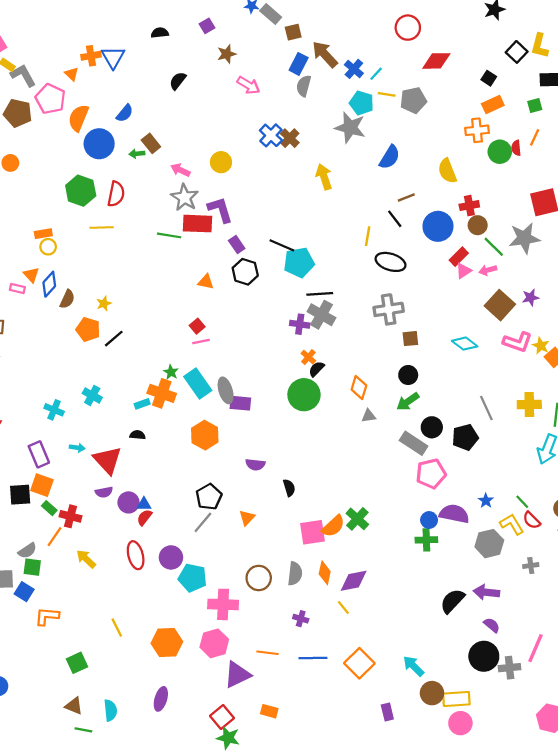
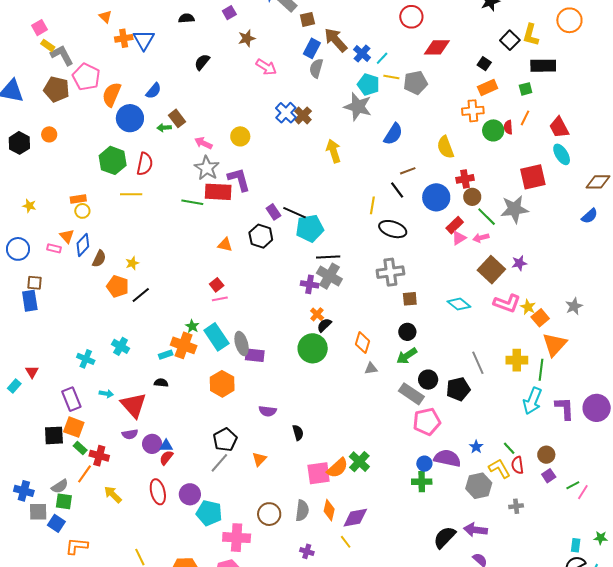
orange triangle: (72, 74) -> (105, 17), moved
purple rectangle: (237, 244) -> (273, 212), moved
red semicircle: (532, 520) -> (517, 465), turned 36

